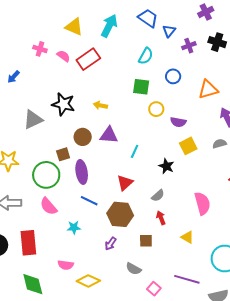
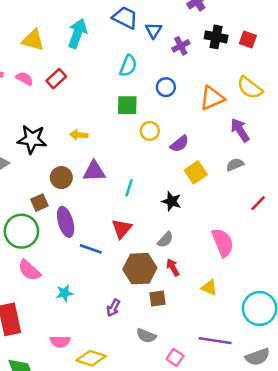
red rectangle: (88, 59) -> (56, 79), size x0.7
purple semicircle: (178, 122) -> (179, 144), turned -42
blue line: (89, 201) -> (91, 249), moved
brown hexagon: (120, 214) -> (140, 269), moved

